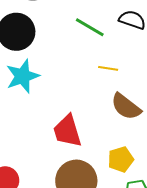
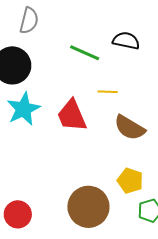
red trapezoid: (67, 131) -> (72, 116), moved
yellow pentagon: (121, 159) -> (130, 181), turned -30

